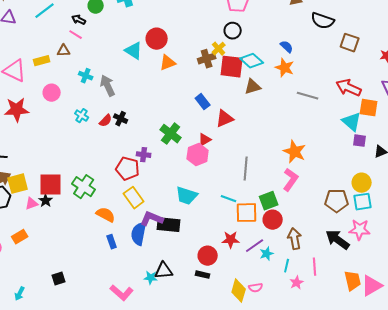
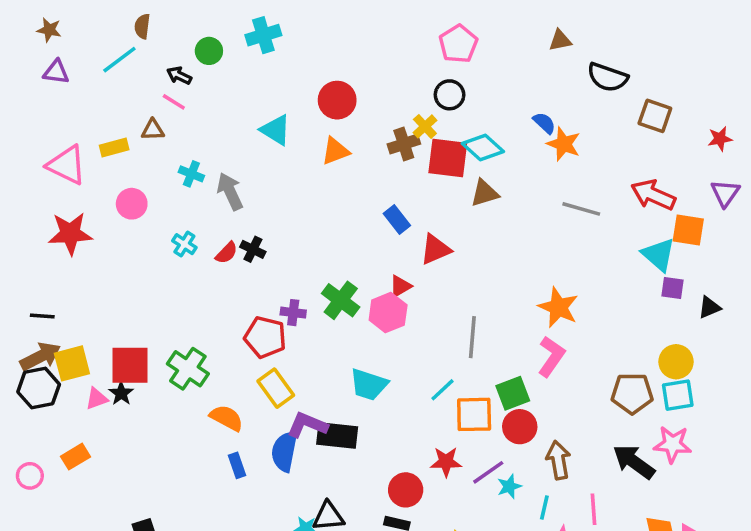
red circle: (157, 39) -> (337, 100), moved
orange star: (285, 68) -> (564, 144), moved
green cross: (171, 134) -> (341, 300), moved
cyan line: (229, 199) -> (442, 390), turned -63

